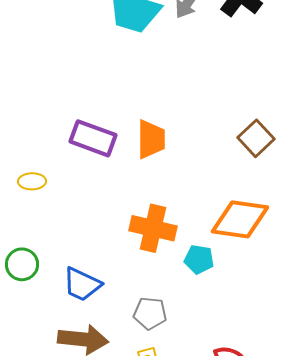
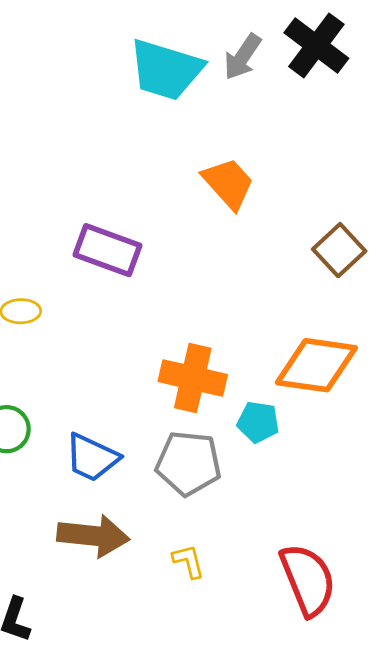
orange trapezoid: (151, 139) -> (228, 183), moved, turned -42
gray pentagon: (150, 313) -> (188, 463), moved, size x1.4

